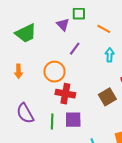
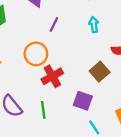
red cross: (65, 94) -> (52, 76), turned -30
purple square: (73, 120) -> (83, 101), moved, turned 30

